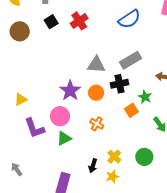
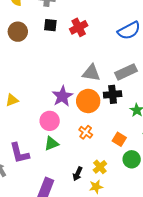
black square: (51, 22) -> (50, 25), turned 32
orange circle: (96, 93) -> (88, 101), size x1.5
orange square: (131, 110) -> (119, 139), moved, turned -32
purple L-shape: (34, 128) -> (19, 153), moved
green circle: (144, 157) -> (132, 159), moved

